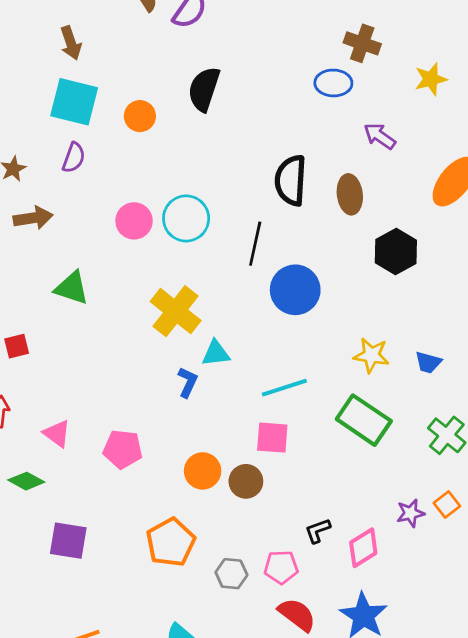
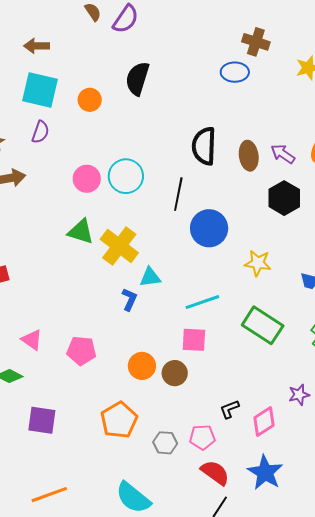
brown arrow: (71, 43) -> (37, 46), turned 110
purple arrow: (380, 136) -> (283, 154), moved
green triangle: (72, 288) -> (81, 232), moved
yellow star: (371, 355) -> (258, 263), moved

